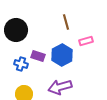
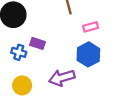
blue hexagon: (62, 55) -> (88, 54), moved

